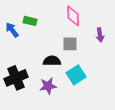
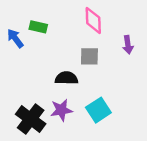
cyan square: (76, 75) -> (98, 110), moved
black cross: (16, 78) -> (31, 119), moved, turned -30

